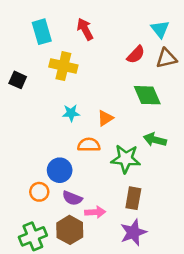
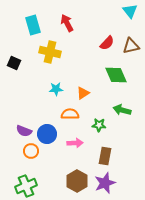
cyan triangle: (160, 29) -> (130, 11), moved
green star: (126, 159) -> (99, 125), size x0.6
purple semicircle: (72, 198) -> (24, 131), moved
pink arrow: (95, 212) -> (75, 143), moved
brown hexagon: (70, 230) -> (77, 181), moved

